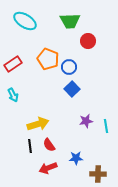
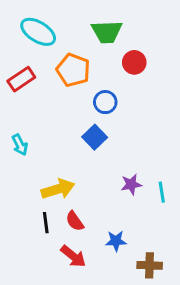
orange pentagon: (48, 59) -> (73, 70), moved
red rectangle: (13, 64) -> (21, 79), moved
blue square: (72, 89) -> (95, 137), moved
red arrow: (48, 168) -> (73, 256), turned -120

